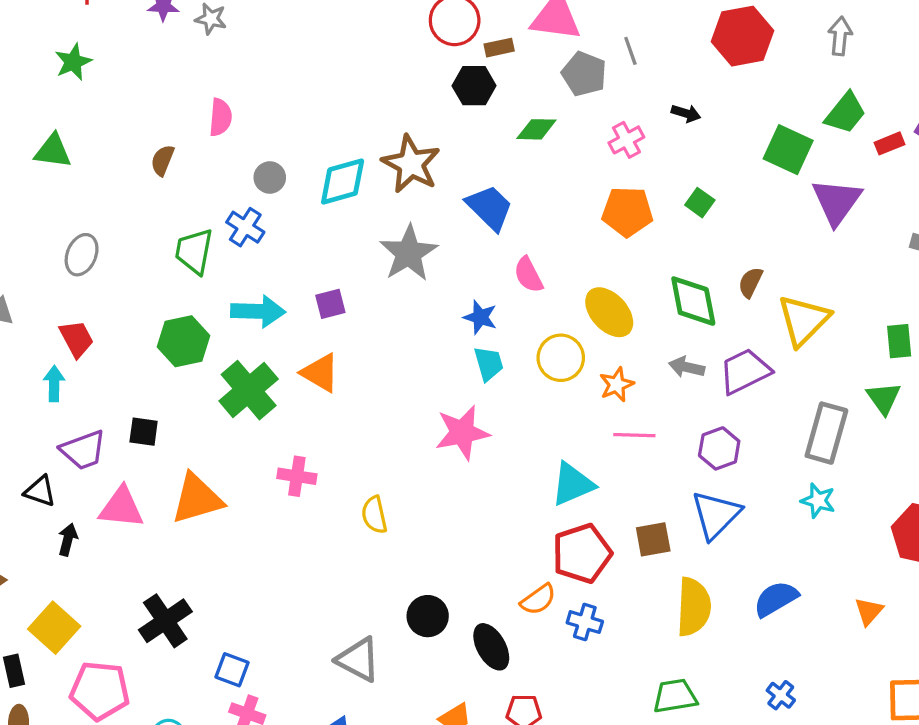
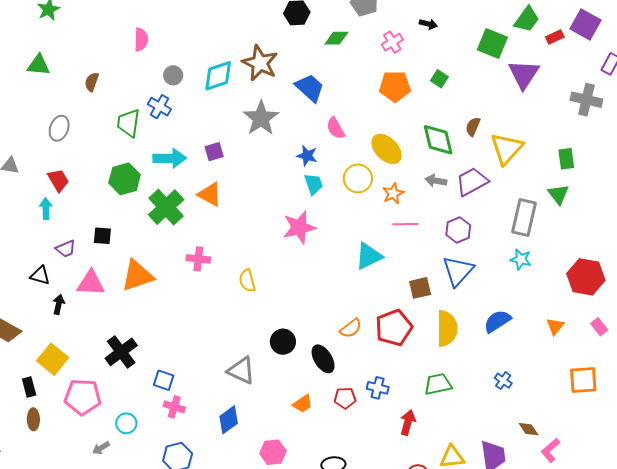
brown semicircle: (163, 160) -> (92, 82), moved
purple trapezoid: (83, 450) -> (66, 249), size x0.7
red pentagon: (582, 553) -> (394, 328), moved
blue cross: (585, 622) -> (378, 388), moved

